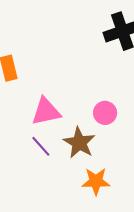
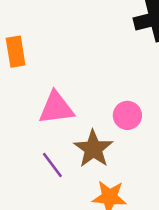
purple line: (41, 146) -> (52, 165), moved

